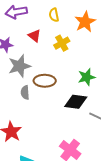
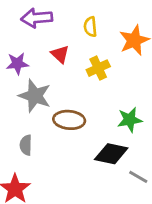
gray star: (19, 66) -> (35, 96), turned 30
gray semicircle: (25, 92) -> (26, 145), moved

